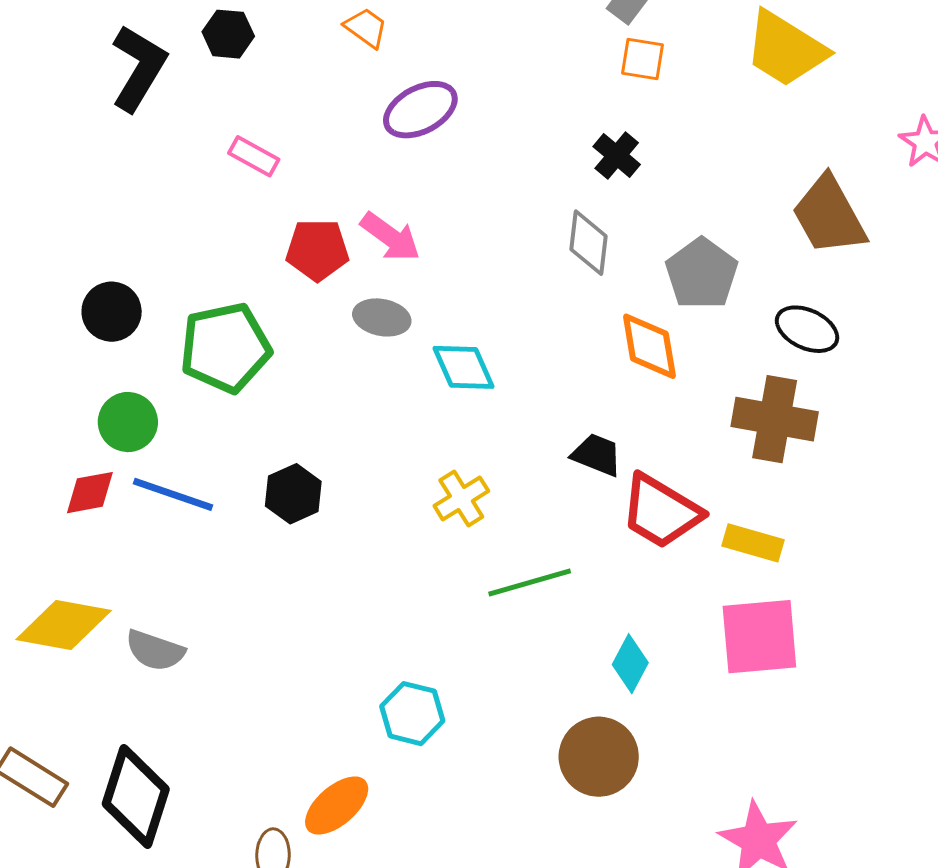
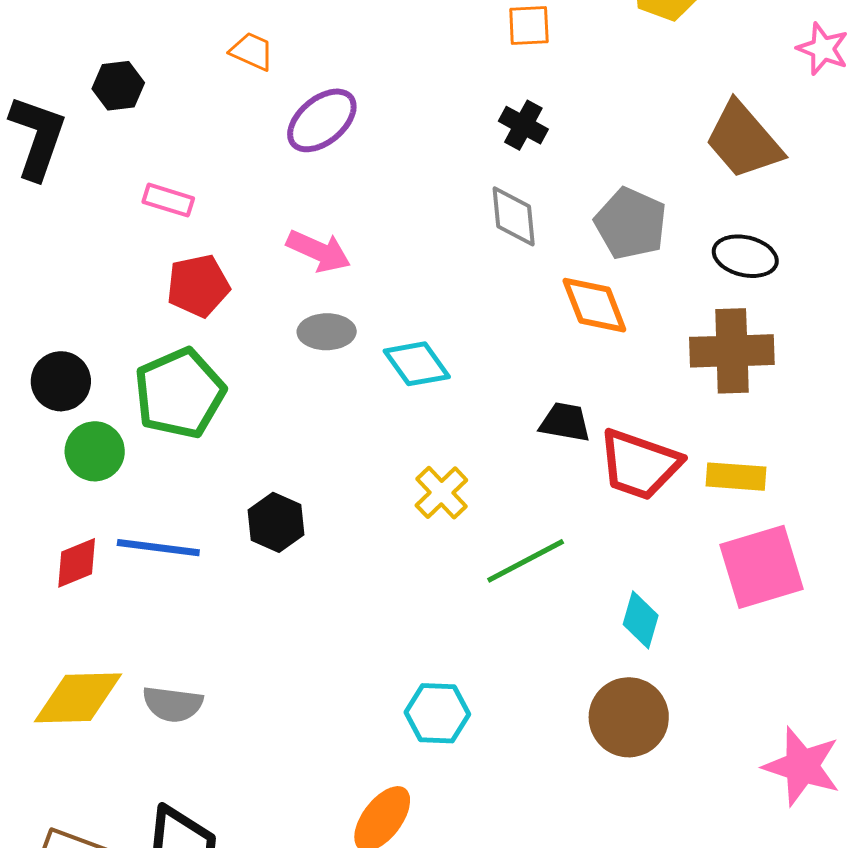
red pentagon: (317, 250) -> (198, 286), moved
green circle: (128, 422) -> (95, 451), moved

